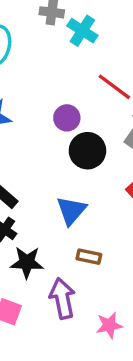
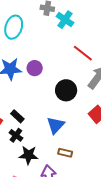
purple circle: (67, 118) -> (35, 68), moved

